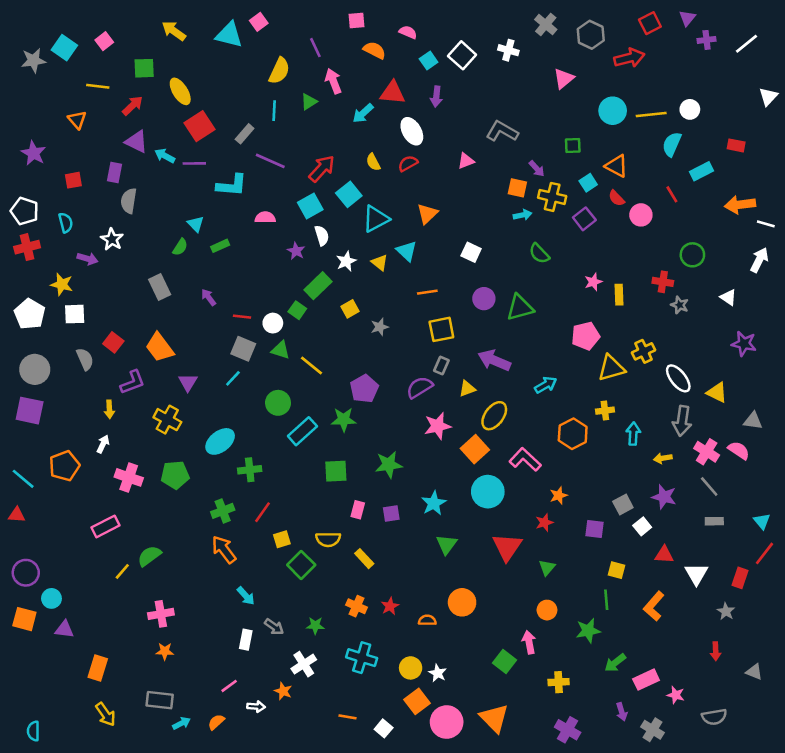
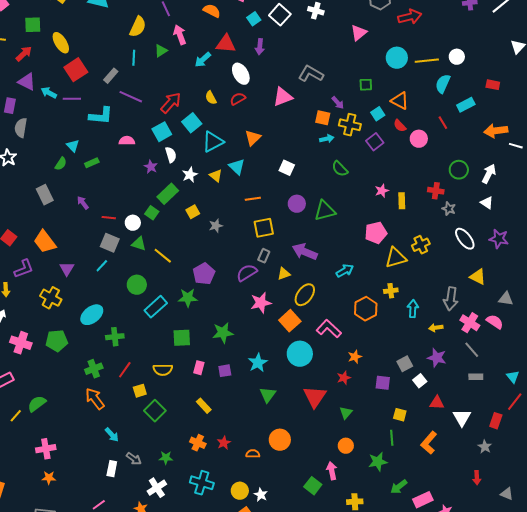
pink triangle: (466, 161) -> (283, 97), size x1.5
white arrow: (759, 260) -> (489, 174), moved
white ellipse: (678, 378) -> (465, 239), moved
yellow semicircle: (328, 539) -> (163, 370), moved

